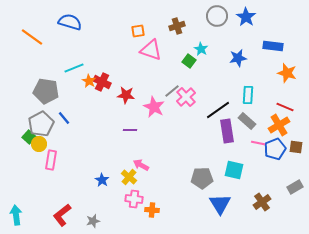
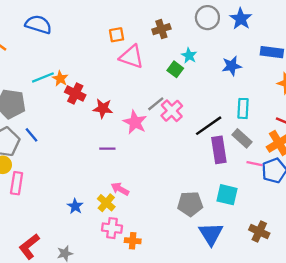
orange star: (89, 81) -> (60, 79), moved
brown cross: (262, 202) -> (259, 232), turned -30

